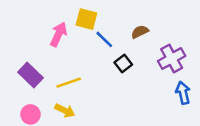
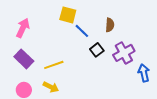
brown semicircle: (140, 32) -> (110, 25), turned 120
pink arrow: (58, 34) -> (23, 28), moved
purple cross: (172, 58) -> (124, 53), moved

